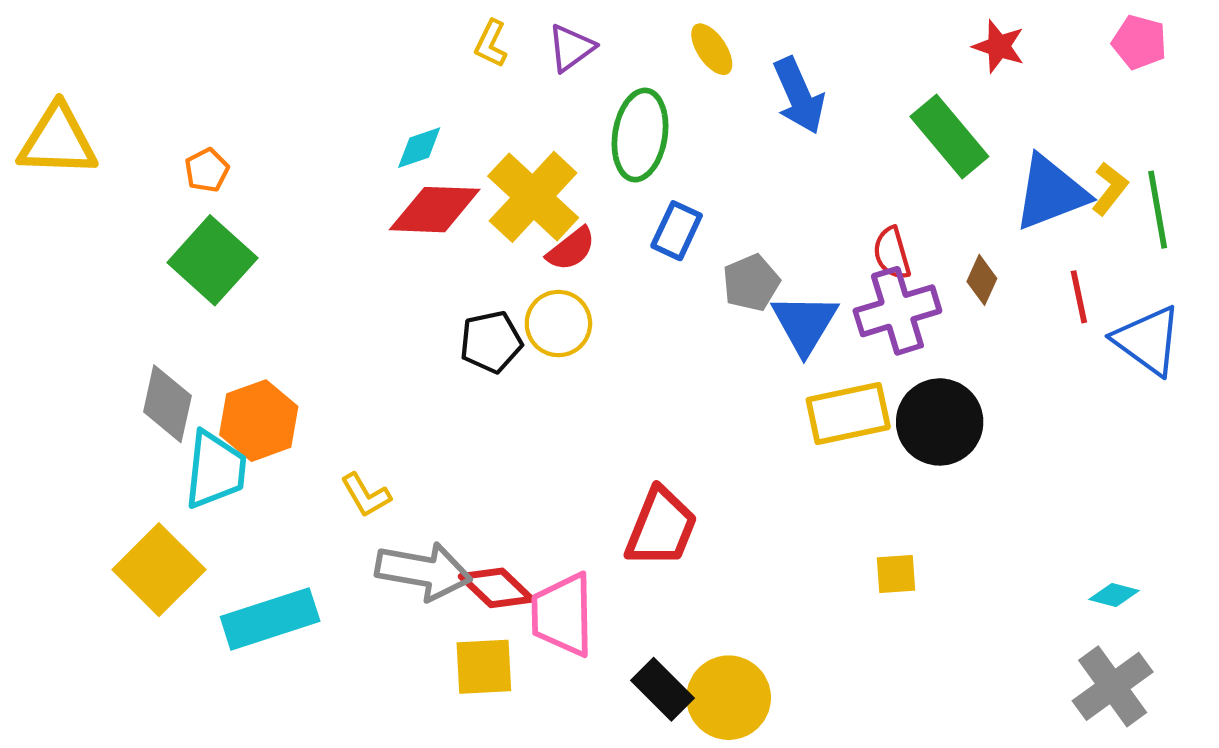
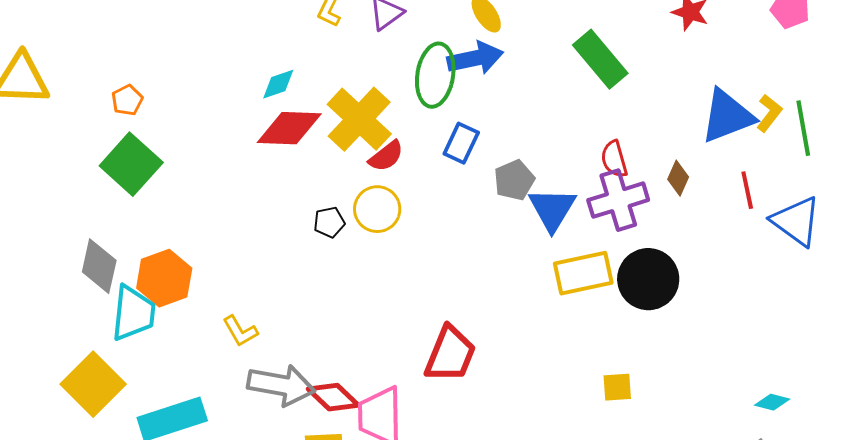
blue arrow: (799, 96) -> (475, 58), moved, turned -78
green rectangle: (949, 136) -> (600, 59), moved
black pentagon: (491, 342) -> (329, 222), size x0.7

